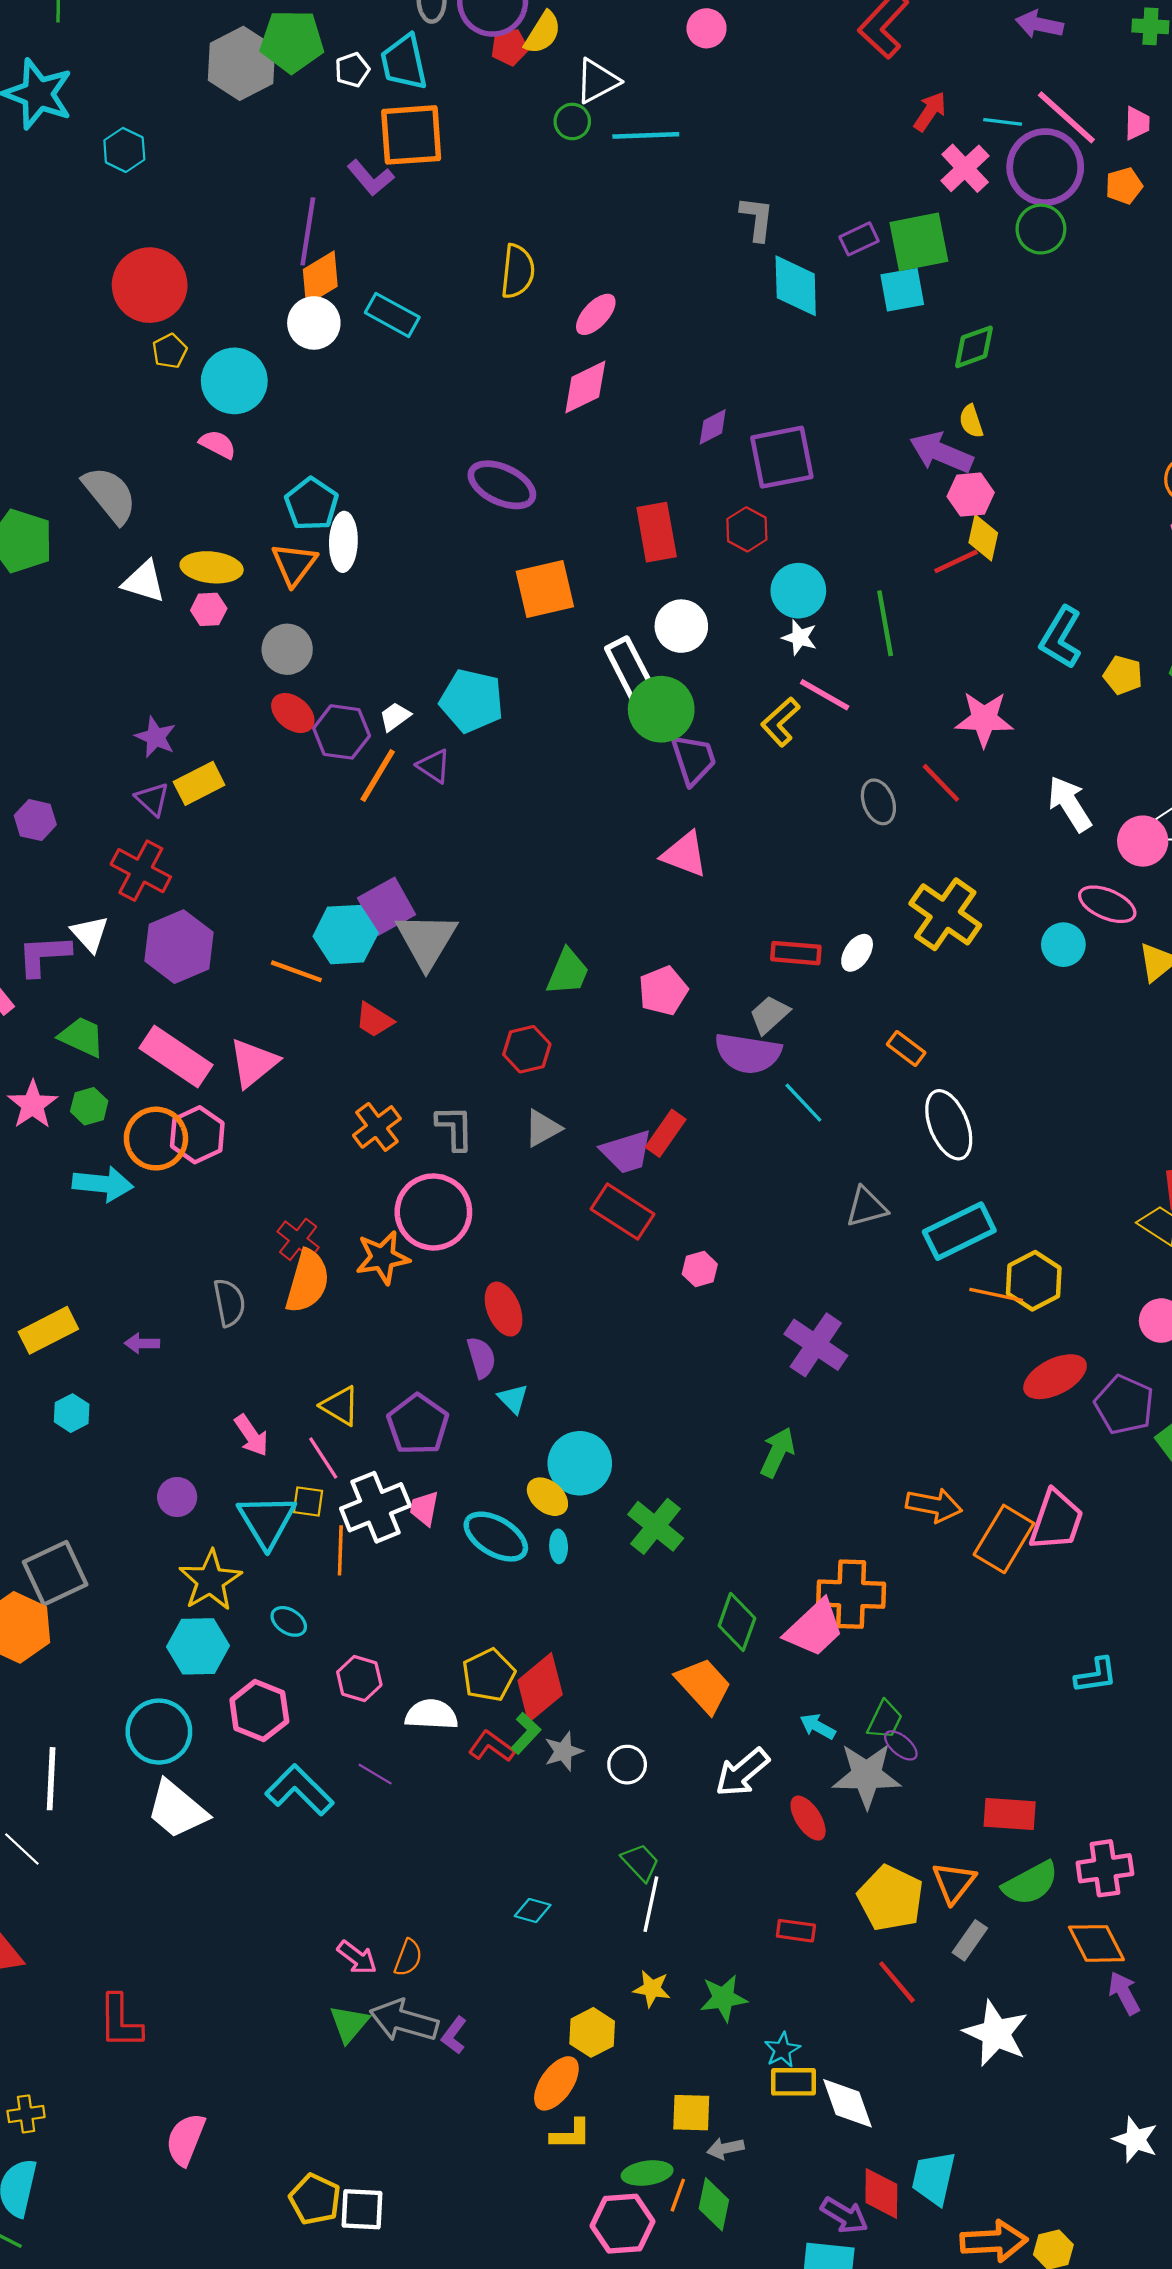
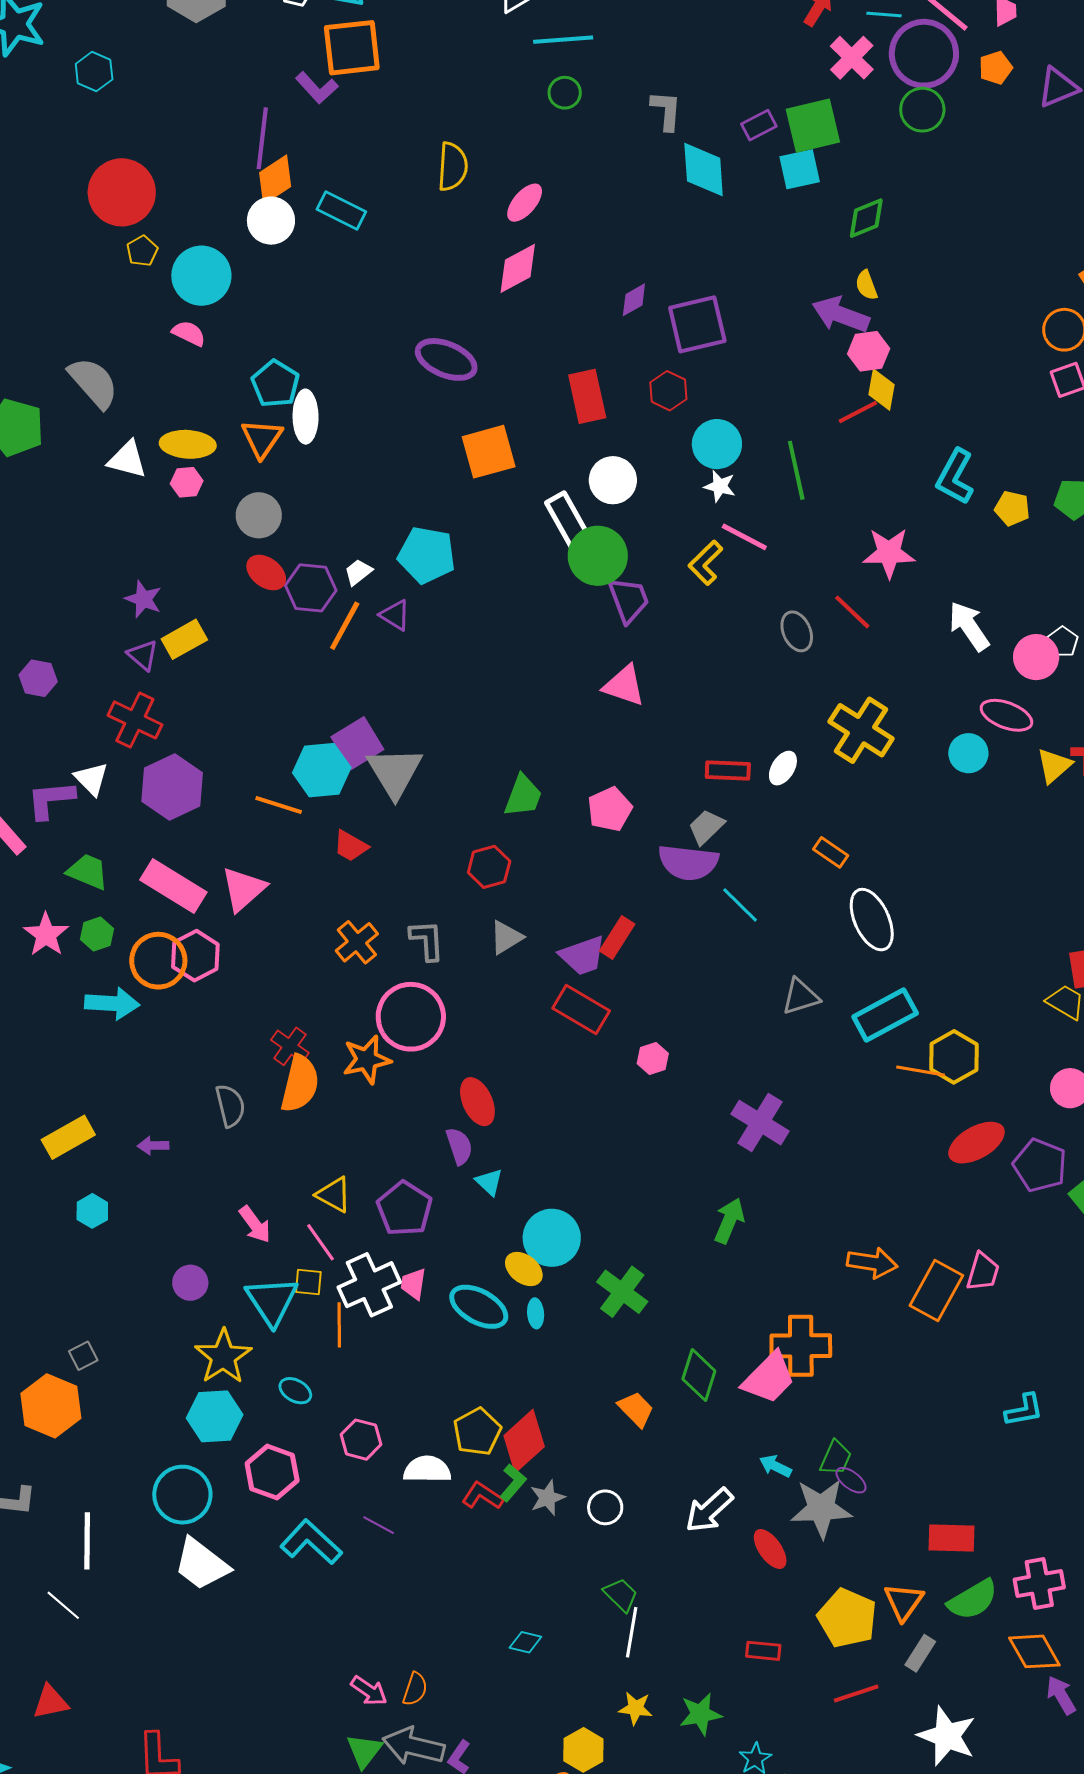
green circle: (572, 121) -> (565, 93), moved
pink trapezoid: (1056, 1520) -> (983, 1272), size x0.7
gray square: (55, 1573) -> (83, 1356), size x0.5
orange trapezoid: (704, 1685) -> (636, 1409), moved, size x0.7
red line: (897, 1982) -> (856, 1693), turned -66

